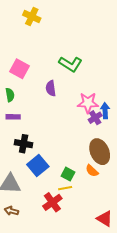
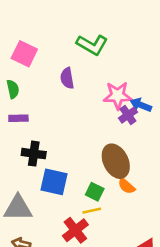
blue arrow: (105, 111) -> (141, 105), turned -63
brown ellipse: (100, 152) -> (116, 161), moved
blue square: (38, 165) -> (54, 182), turned -35

